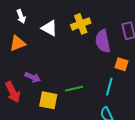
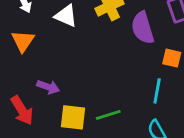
orange triangle: (18, 43) -> (23, 41), turned -30
green line: (74, 89) -> (108, 115), moved

